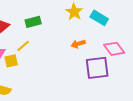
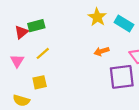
green rectangle: (33, 22) -> (36, 26), moved
yellow square: (11, 61) -> (40, 82), moved

